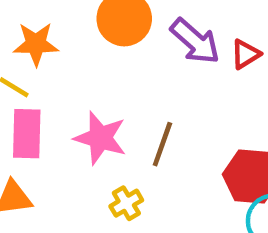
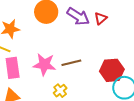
brown line: (162, 144) -> (71, 63), turned 66

